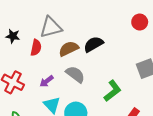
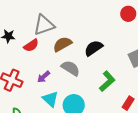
black semicircle: (93, 44) -> (93, 48), moved
red semicircle: (36, 48) -> (31, 45), turned 49

